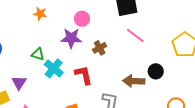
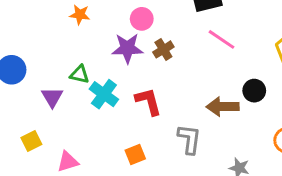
brown cross: (100, 48) -> (163, 49), moved
purple triangle: (19, 83) -> (52, 97), moved

